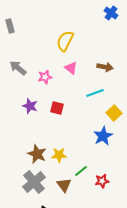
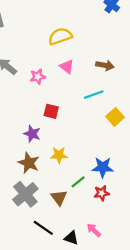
yellow semicircle: (65, 41) -> (60, 36), turned 45
purple star: (30, 106) -> (32, 134), moved
blue star: (103, 136) -> (103, 167), moved, turned 30
yellow star: (59, 155) -> (59, 155), moved

